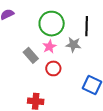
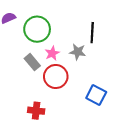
green circle: (52, 24) -> (37, 29), moved
red circle: (53, 68) -> (56, 77), size x1.5

